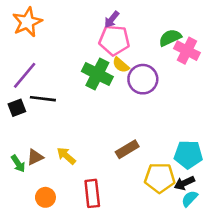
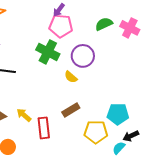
pink cross: (187, 51) -> (130, 28), moved
yellow semicircle: (121, 65) -> (71, 77), moved
black arrow: (184, 183) -> (131, 136), moved
red rectangle: (92, 193) -> (44, 128), moved

